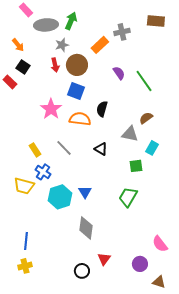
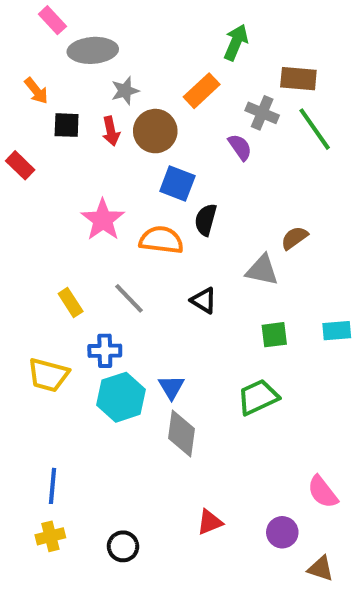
green arrow: (71, 21) -> (236, 42), moved
brown rectangle: (156, 21) -> (298, 79), moved
gray cross: (122, 32) -> (262, 113), moved, turned 35
black square: (23, 67) -> (67, 125), moved, turned -32
green line: (144, 81) -> (315, 129), moved
blue square: (76, 91) -> (177, 183), moved
cyan rectangle: (152, 148) -> (337, 331), moved, turned 56
blue cross: (43, 172) -> (105, 351), moved, turned -35
green trapezoid: (128, 197) -> (258, 397), turned 35
gray diamond: (86, 228) -> (181, 433), moved
red triangle: (104, 259) -> (210, 522), turned 32
black circle: (82, 271) -> (123, 546), moved

